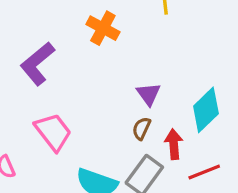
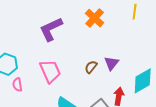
brown semicircle: (141, 128) -> (91, 67), moved

